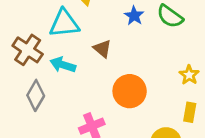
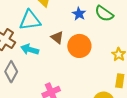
orange circle: (130, 91) -> (79, 46), moved

